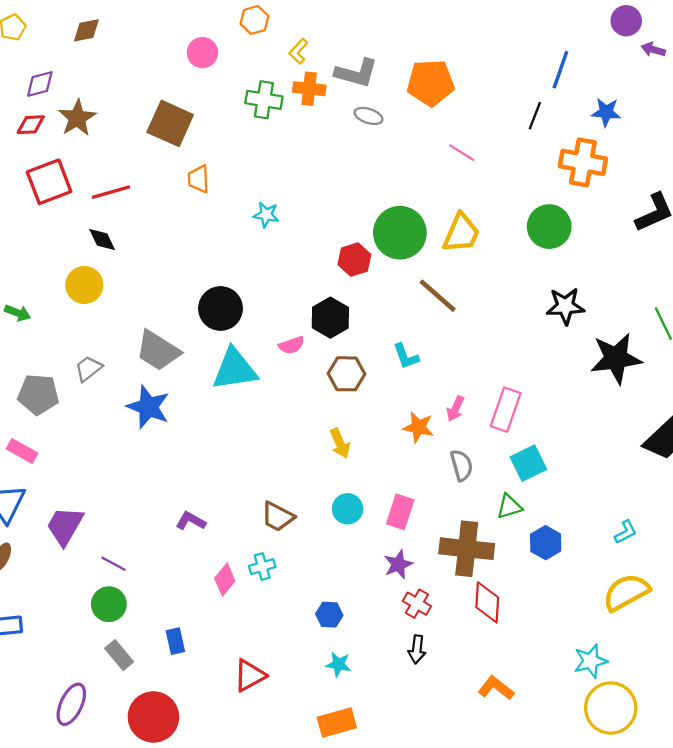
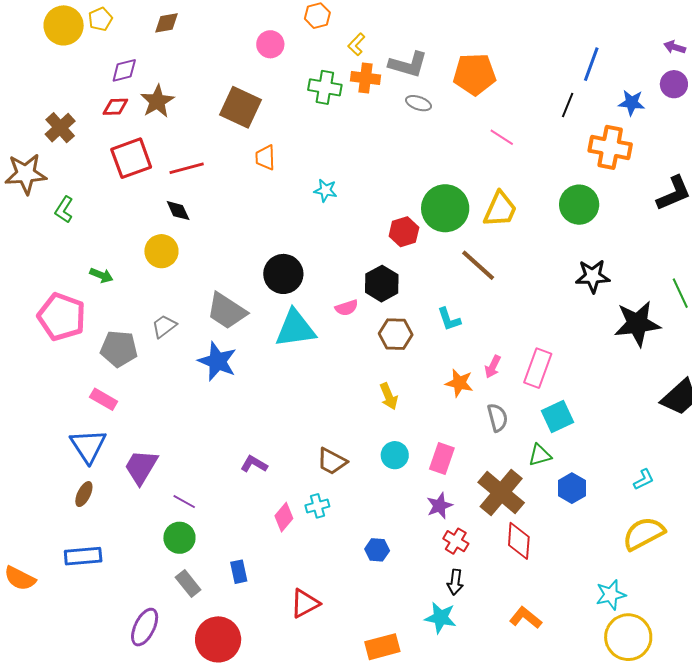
purple circle: (626, 21) -> (674, 84), moved
brown cross: (467, 549) -> (501, 492), turned 33
cyan star: (338, 664) -> (440, 618), moved, size x1.4

